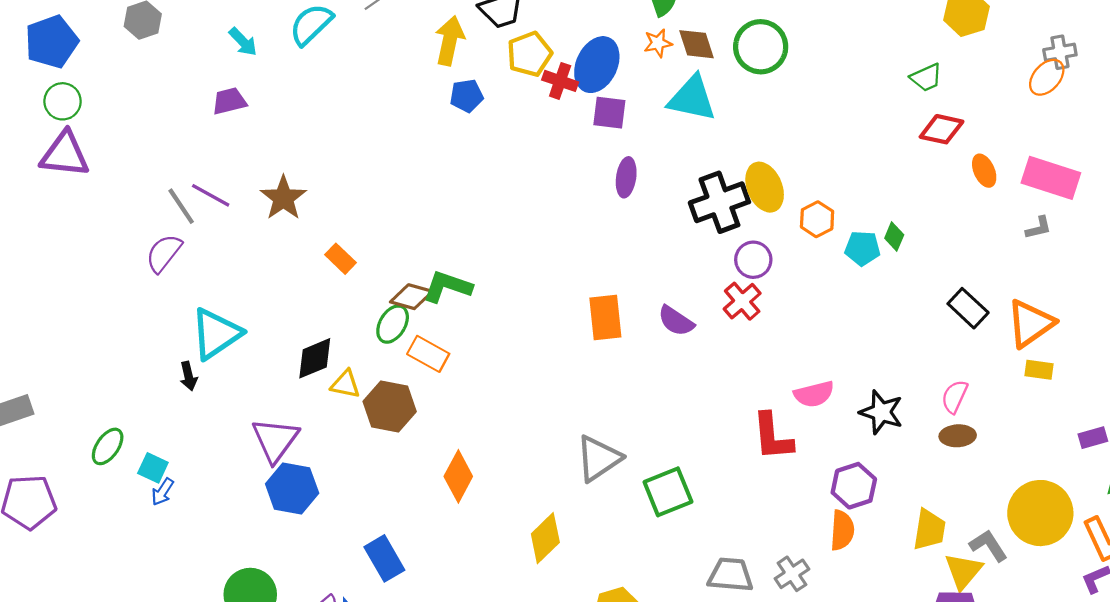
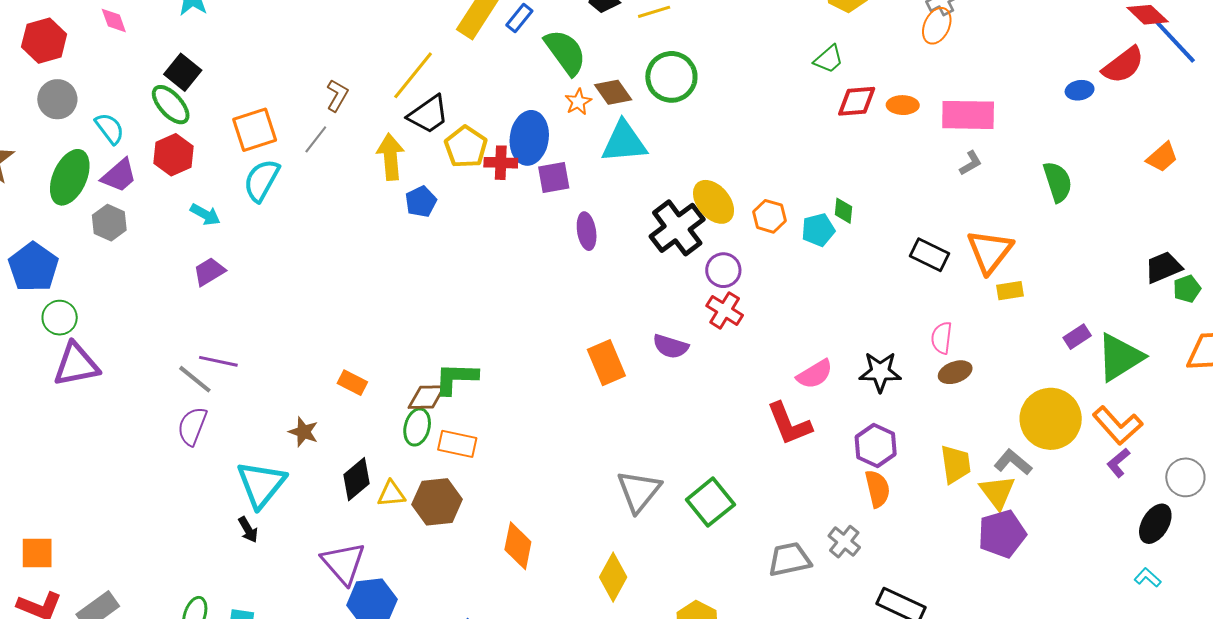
orange ellipse: (984, 171) -> (903, 105), moved, turned -48
brown star: (283, 198) -> (303, 432), moved, size x0.7

